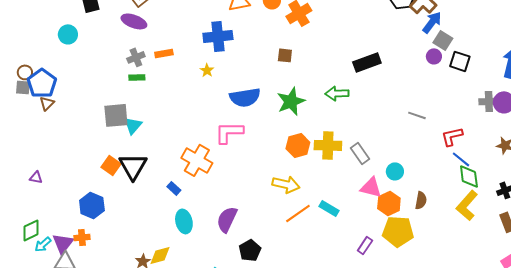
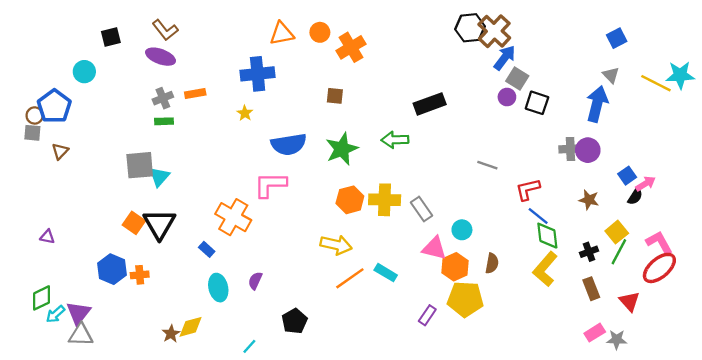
blue pentagon: (42, 83) -> (54, 106), moved
purple semicircle: (227, 219) -> (255, 281), moved, size x0.6
orange cross: (82, 237) -> (140, 275), moved

